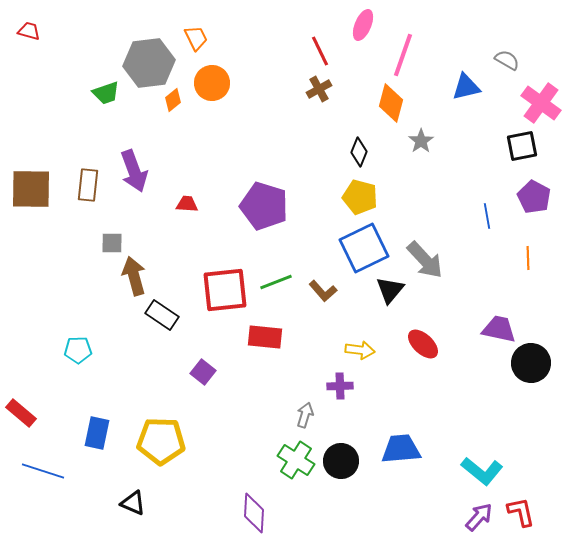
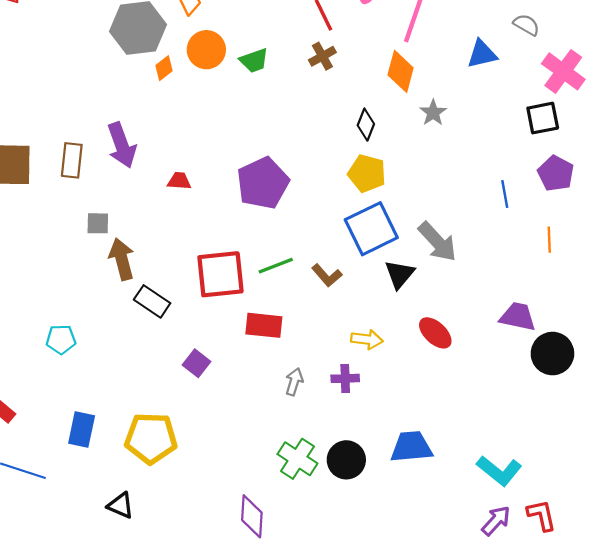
green trapezoid: (106, 93) -> (254, 61), moved
purple pentagon: (264, 206) -> (263, 183), turned 30
gray arrow: (305, 415) -> (294, 382), moved

